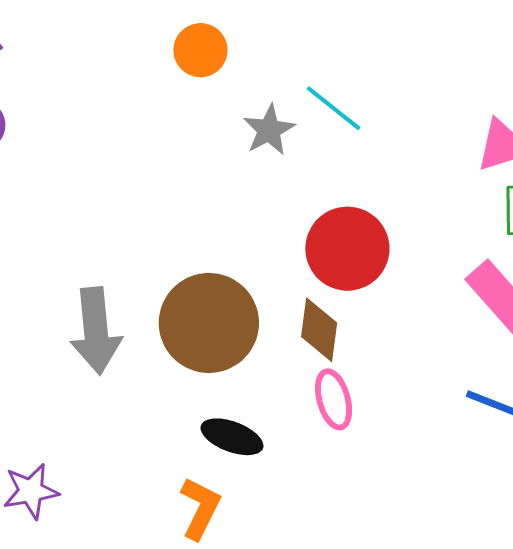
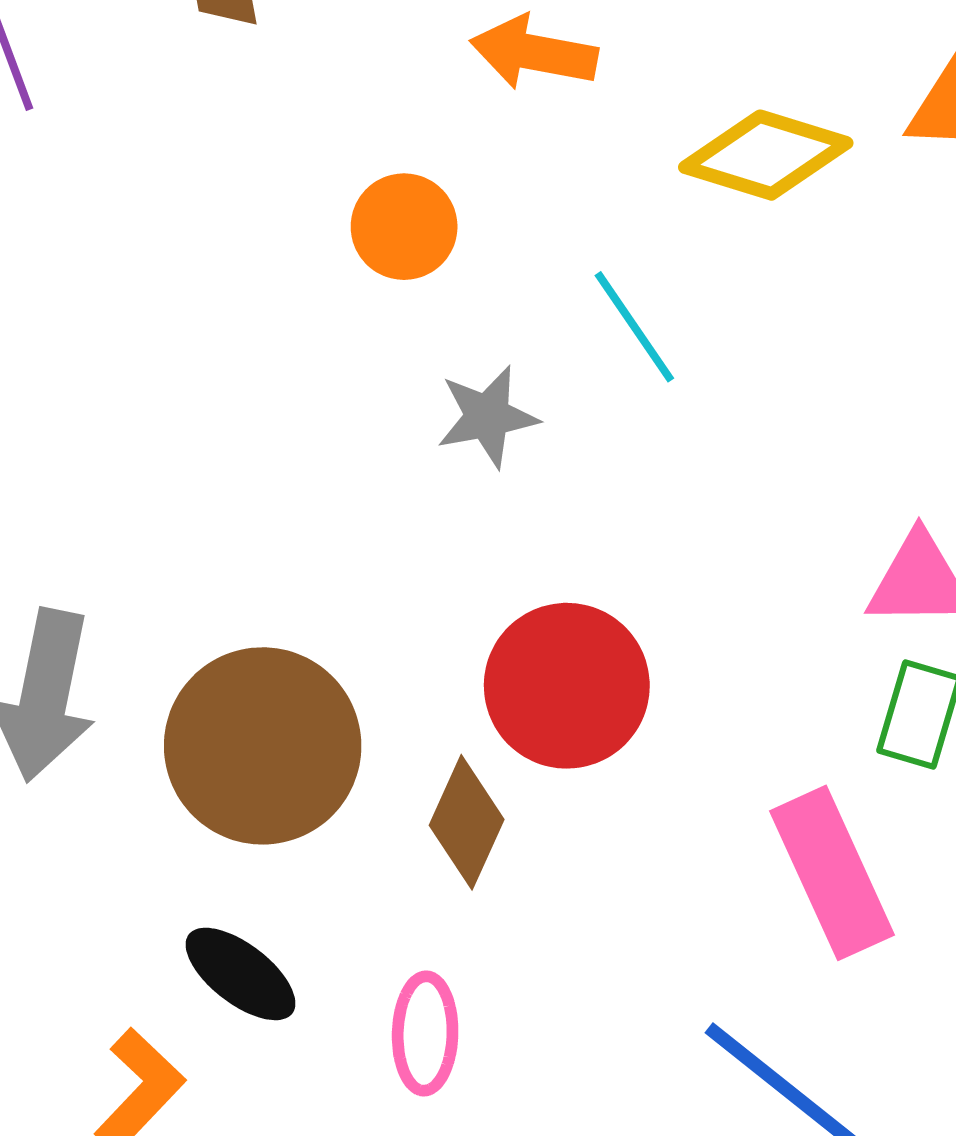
cyan line: (334, 108) -> (634, 327), moved
pink ellipse: (334, 399) -> (425, 1033), moved

